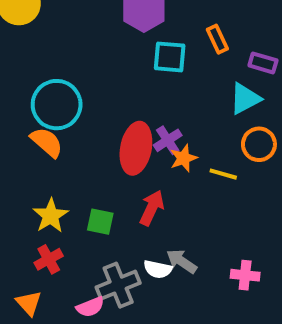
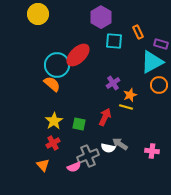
cyan triangle: (245, 99) -> (152, 62), size x1.4
red ellipse: (136, 148) -> (78, 55), moved, turned 35
orange star: (184, 158) -> (130, 95), moved
yellow line: (223, 174) -> (126, 107), moved

